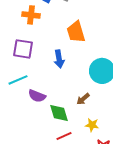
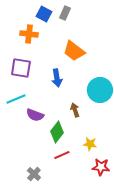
orange trapezoid: (76, 32) -> (74, 51), turned -35
brown arrow: (83, 99) -> (75, 110), moved, turned 112
green diamond: (59, 113) -> (57, 132), turned 55

